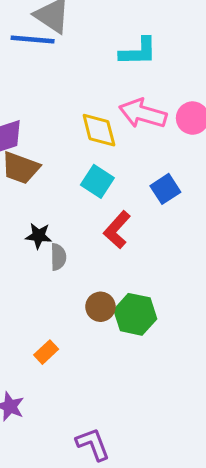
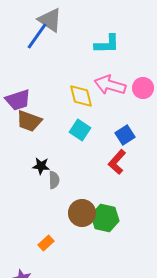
blue line: (33, 40) -> (37, 36), turned -60
red L-shape: (117, 230) -> (117, 162), moved
brown circle: (100, 307) -> (82, 213), size x1.4

